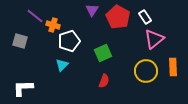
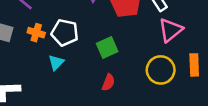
orange cross: (53, 25) -> (36, 33), moved
white pentagon: (69, 41) -> (65, 33), turned 30

